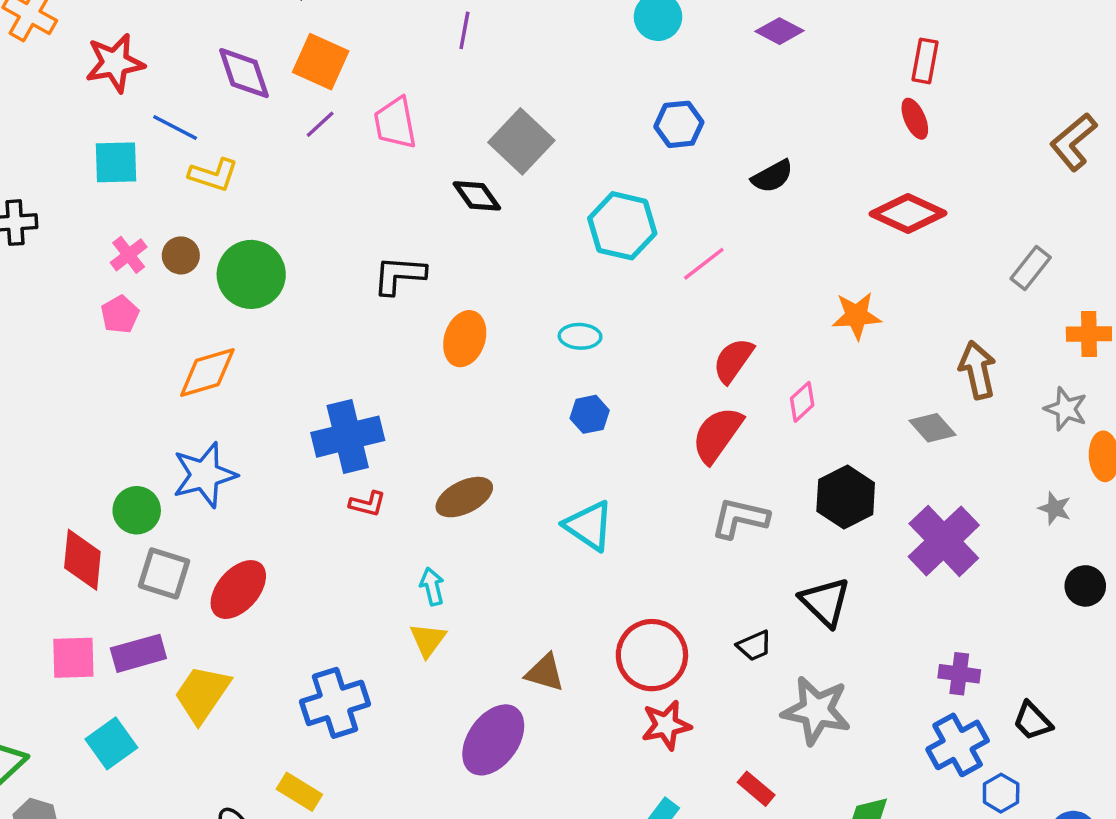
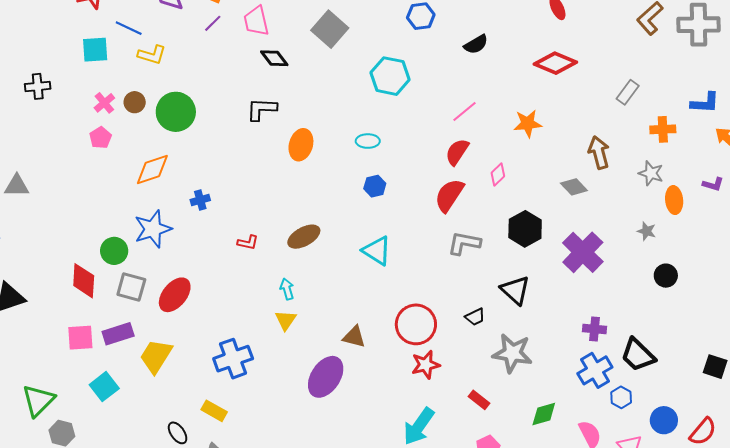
black diamond: (477, 196) -> (274, 58), moved
pink line: (704, 264) -> (465, 111), moved
blue cross: (348, 437) -> (200, 200), moved, size x0.5
black trapezoid: (1032, 721) -> (638, 355), size x1.5

